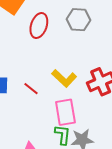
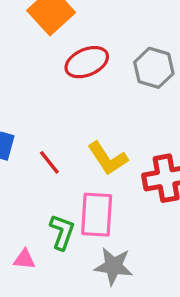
red ellipse: (39, 26) -> (87, 62), turned 35
green L-shape: (63, 135) -> (62, 232), moved

